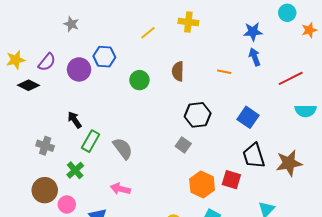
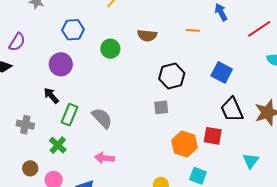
purple circle: (79, 69) -> (61, 64), moved
brown semicircle: (178, 71) -> (147, 36), turned -78
gray square: (183, 145) -> (161, 107), turned -35
brown circle: (45, 190) -> (30, 168), size x0.6

